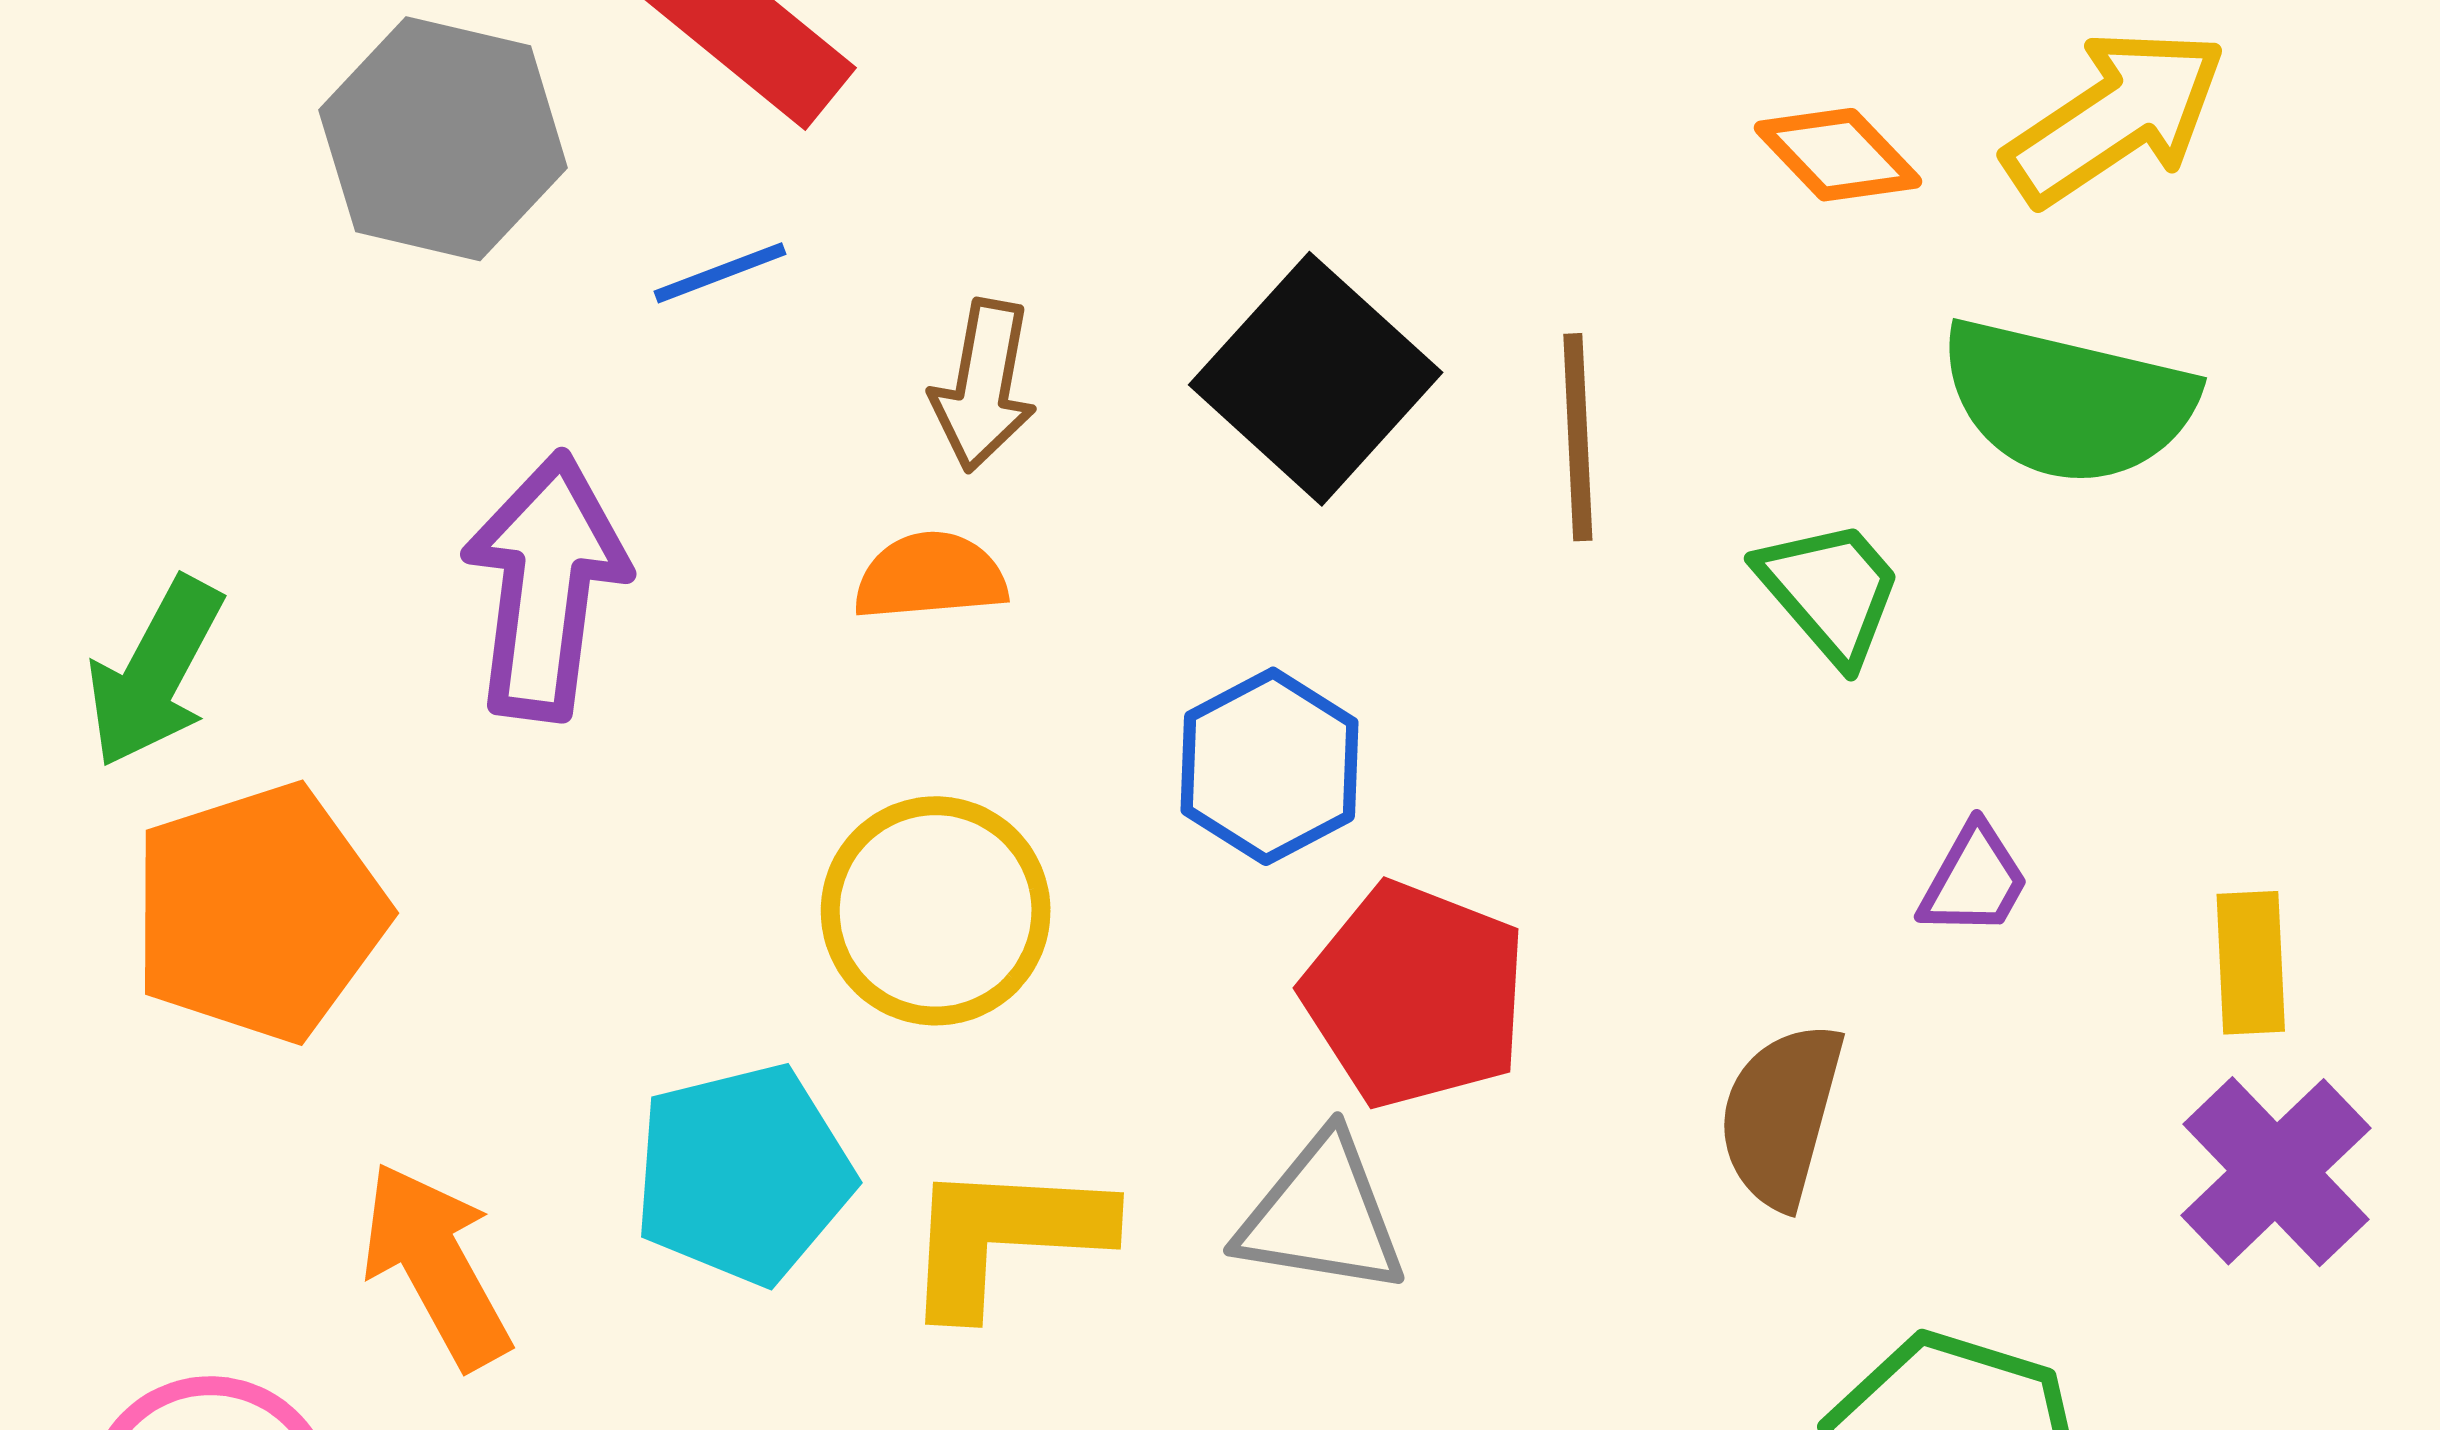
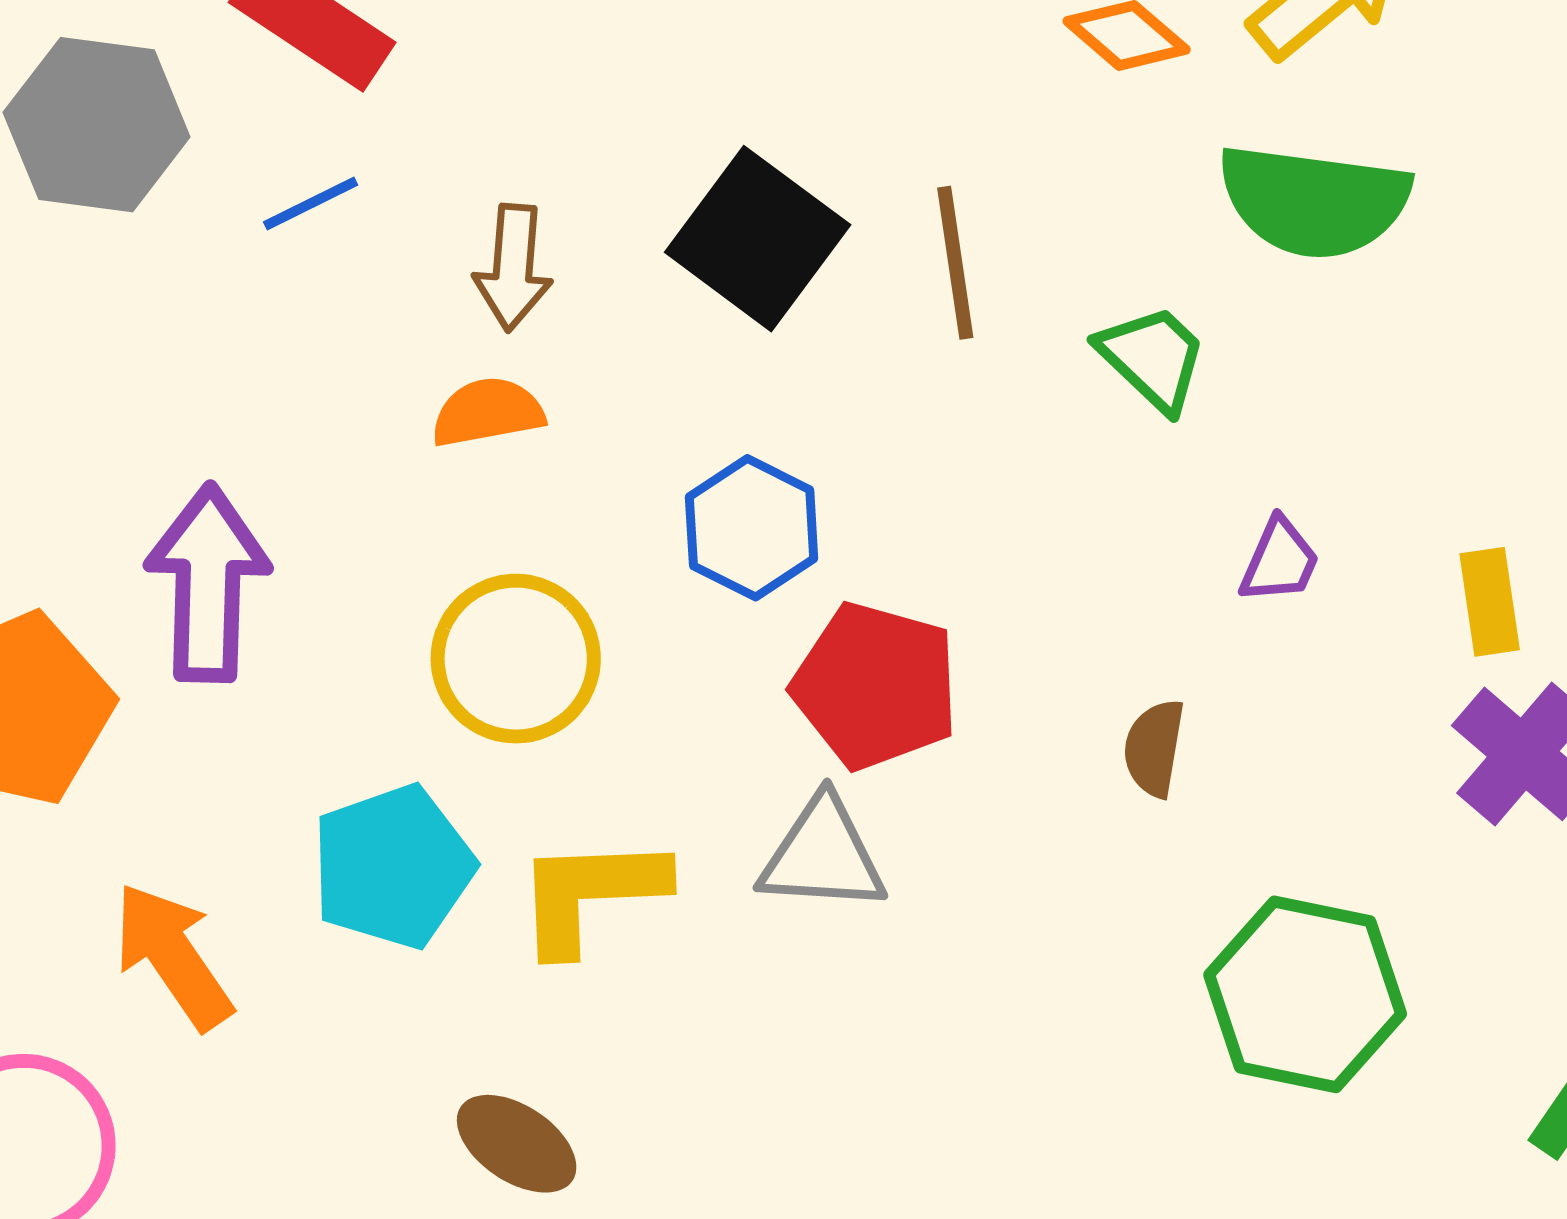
purple arrow: (545, 586) -> (208, 583), moved
brown semicircle: (1781, 1115) -> (1154, 748), size x0.7

